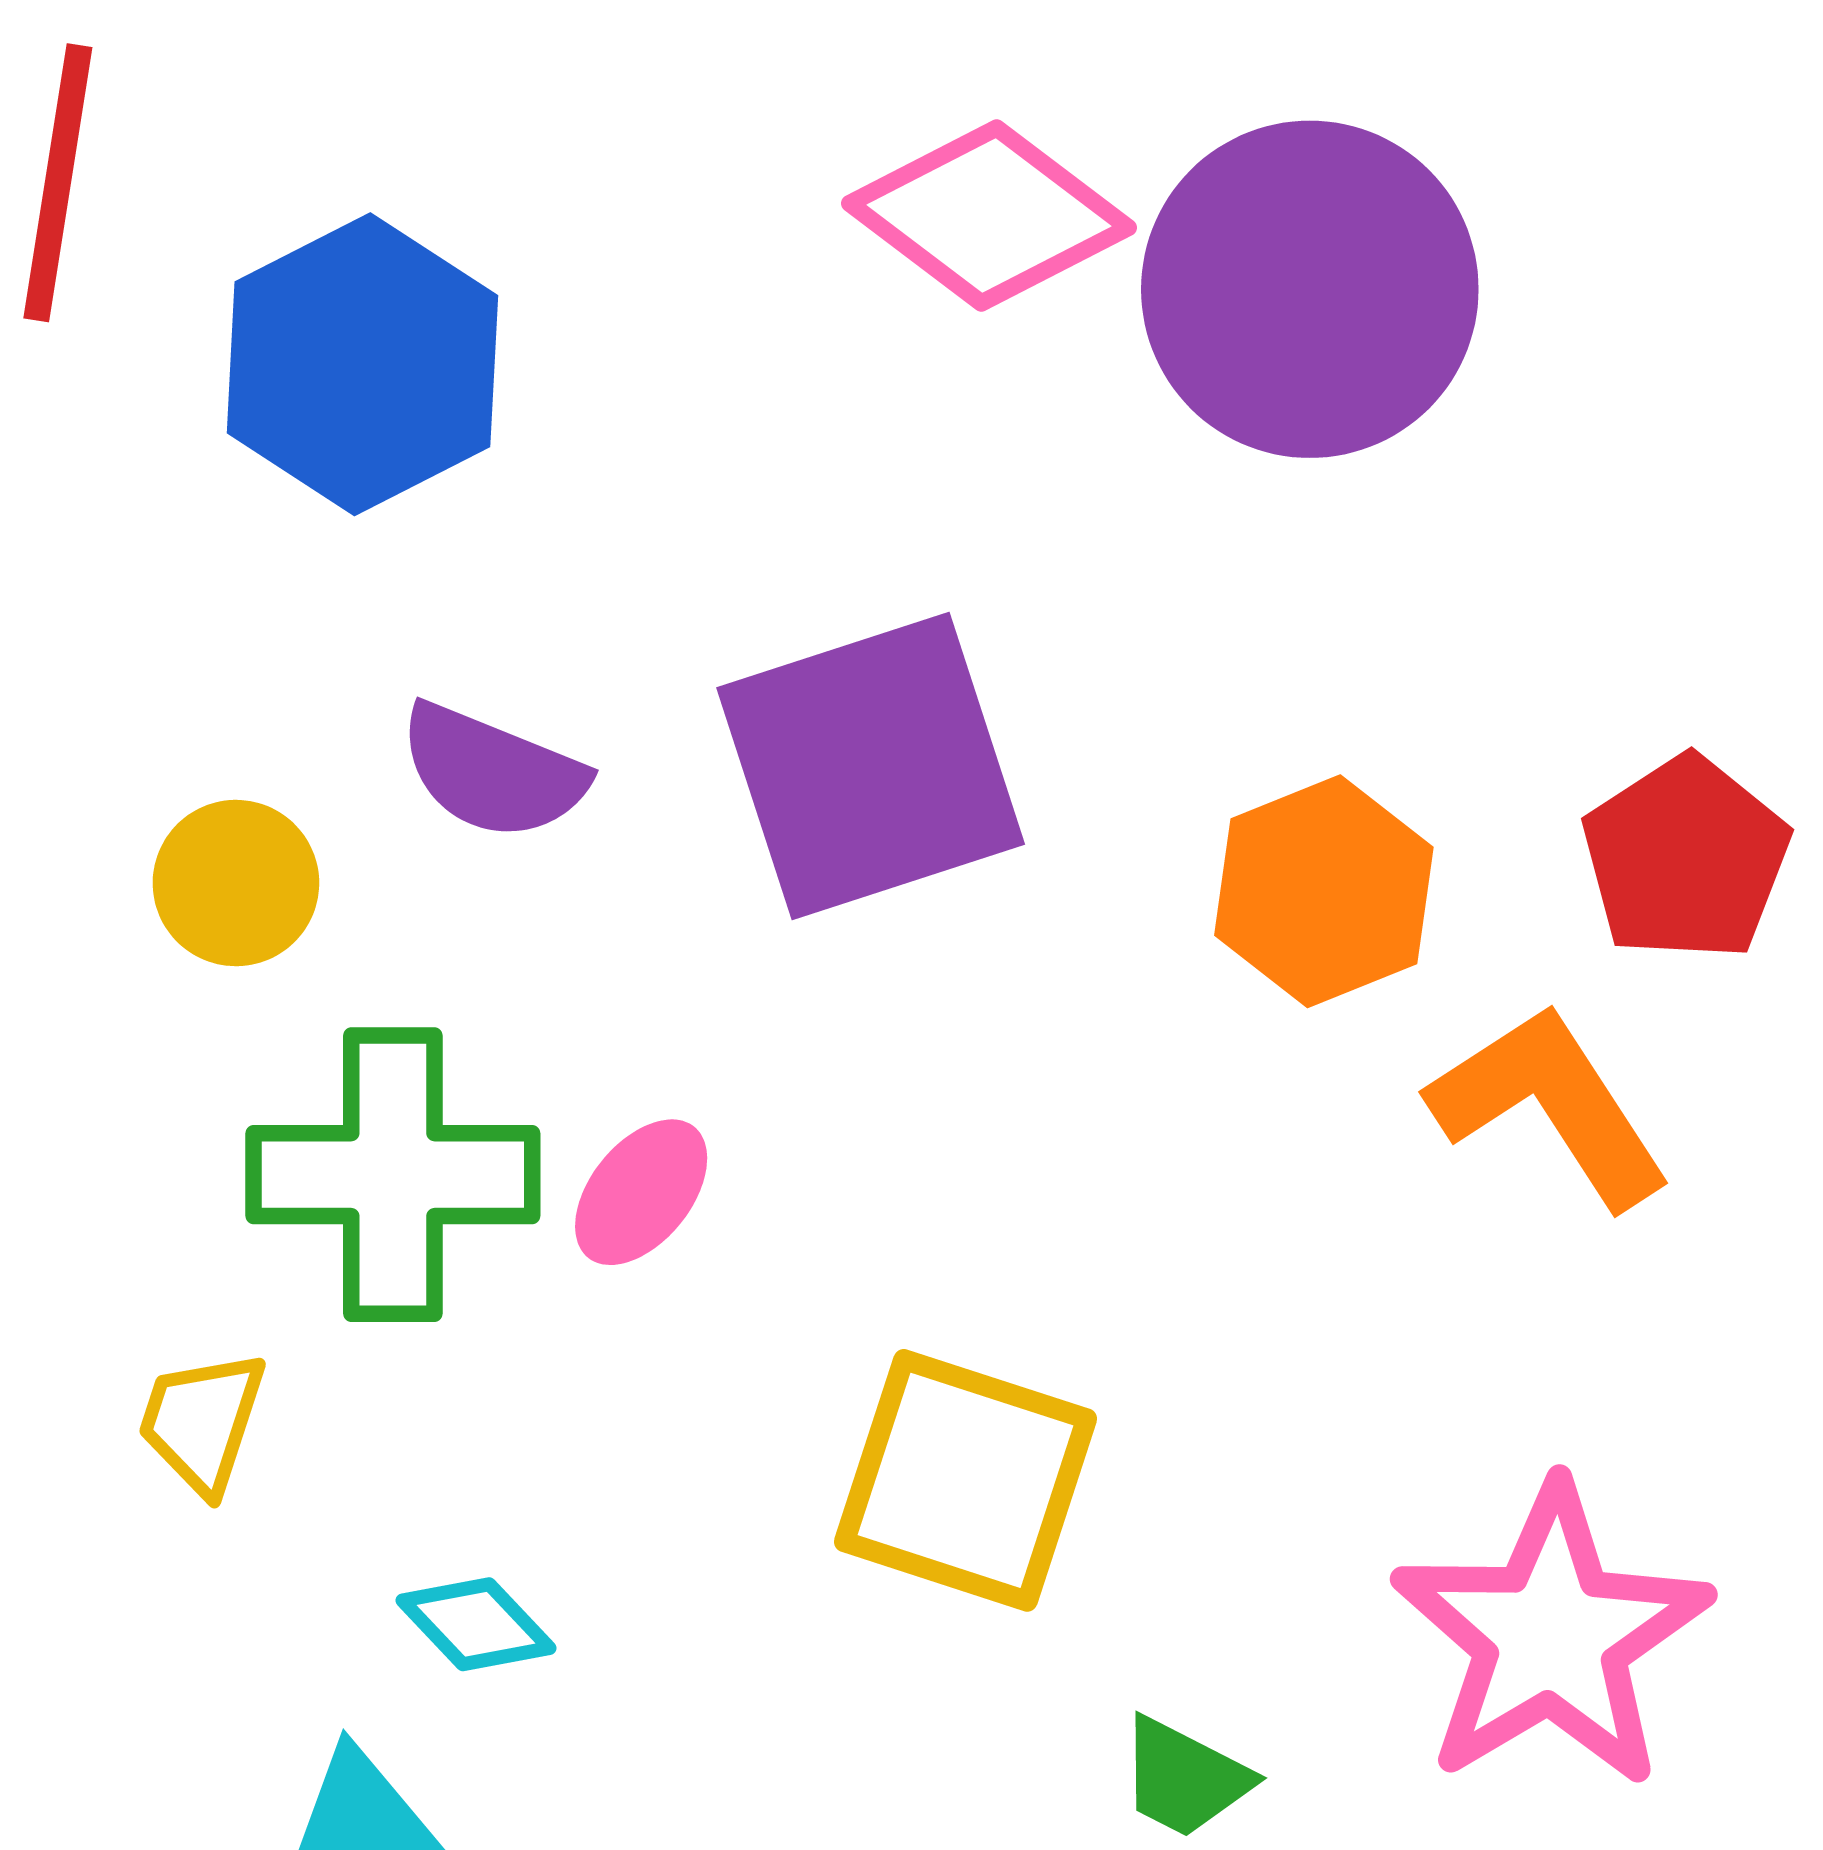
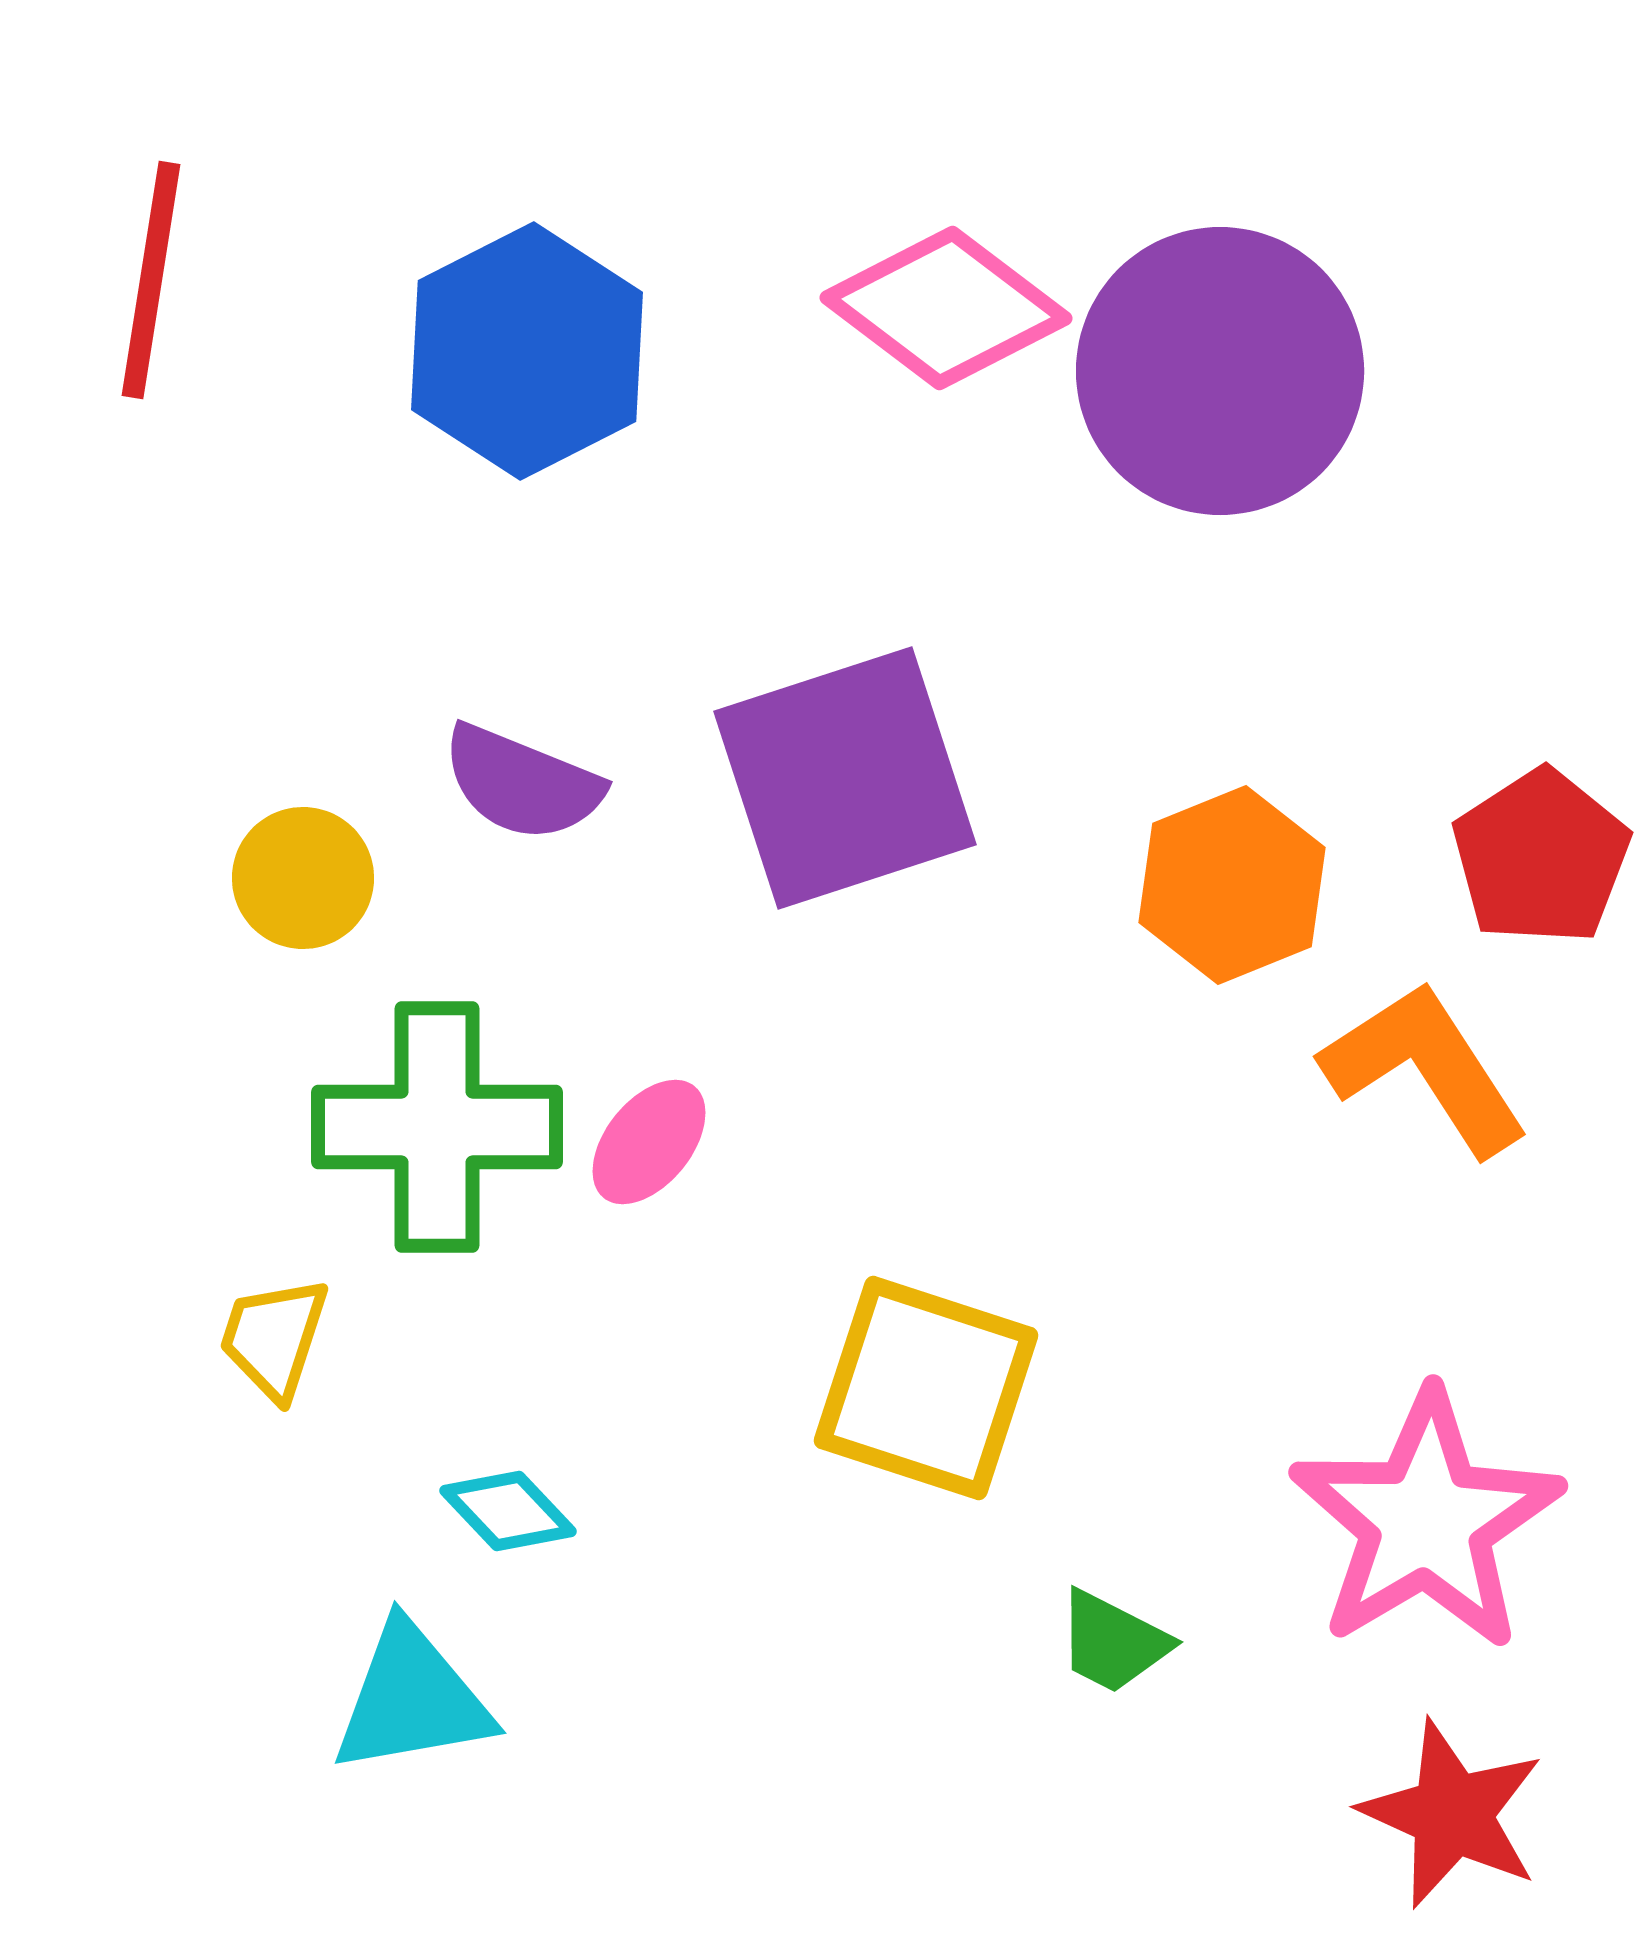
blue hexagon: (362, 364) -> (527, 351), moved

